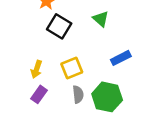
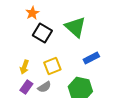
green triangle: (101, 19) -> (75, 27), size x1.6
gray semicircle: (78, 94) -> (44, 87), moved, turned 64

